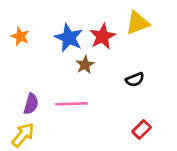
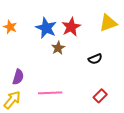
yellow triangle: (138, 23) -> (108, 23), moved
pink line: (71, 104) -> (50, 93), moved

